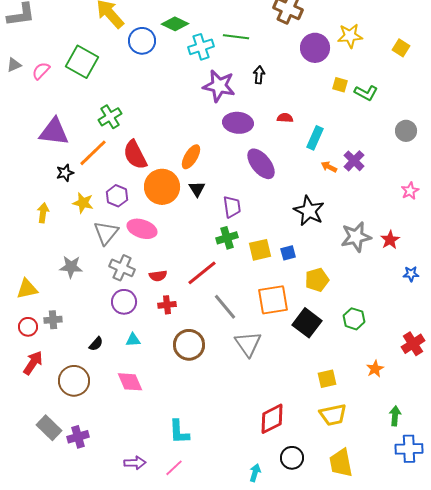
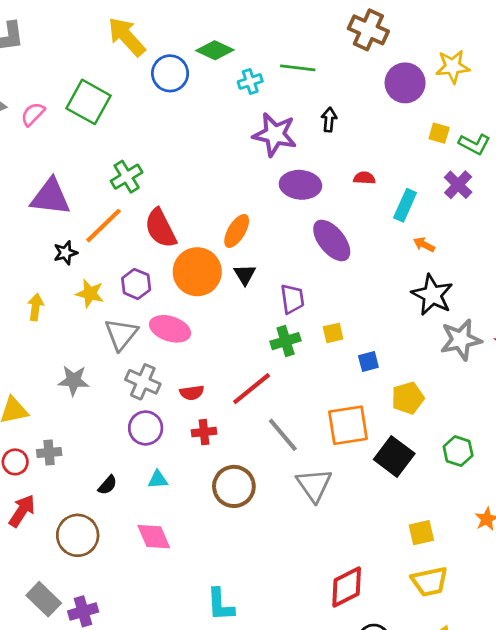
cyan cross: (201, 47) -> (250, 82), size x0.7
purple cross: (354, 161) -> (458, 185), moved
black star: (309, 211) -> (432, 295), moved
yellow square: (260, 250) -> (333, 333), moved, size x0.7

